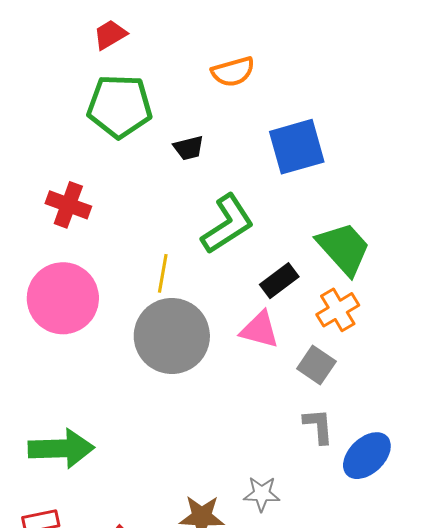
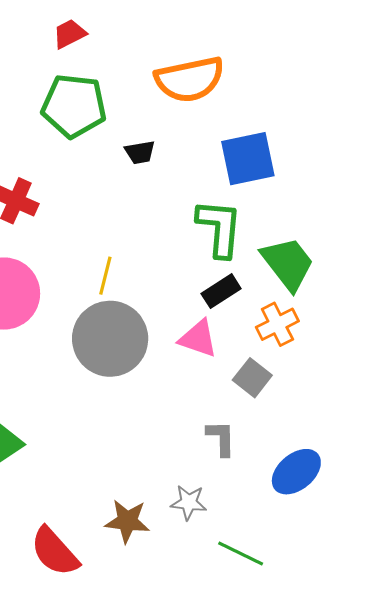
orange semicircle: (233, 72) -> (190, 79), size x1.6
green L-shape: (227, 224) -> (219, 228), moved, turned -56
gray L-shape: (318, 426) -> (221, 438), moved

